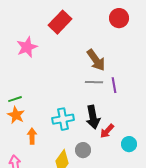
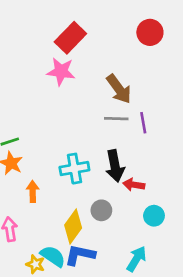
pink star: (27, 47) -> (61, 71), moved, turned 30
red arrow: (107, 131) -> (134, 185), turned 56
cyan circle: (129, 144) -> (154, 216), moved

